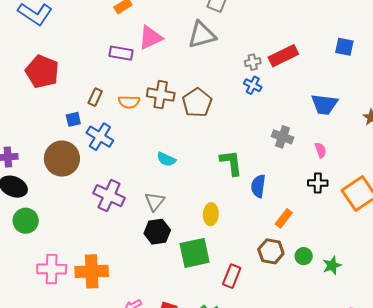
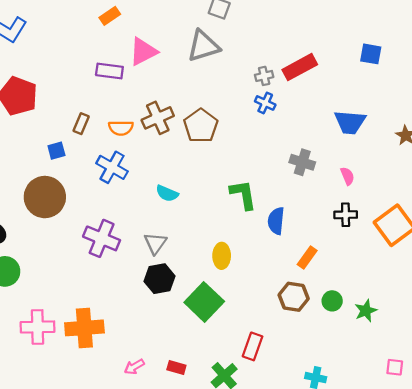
brown cross: (161, 95) -> (158, 118), turned -32
blue cross: (100, 137) -> (112, 167), moved
green square: (195, 253) -> (204, 302), turned -32
red rectangle: (232, 276) -> (253, 346), moved

